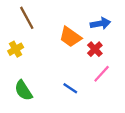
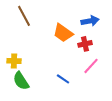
yellow cross: (16, 49) -> (14, 61), moved, turned 32
red cross: (95, 49) -> (85, 44), turned 32

